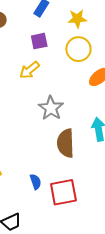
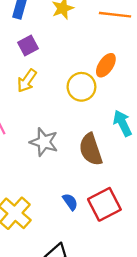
yellow circle: (78, 49) -> (81, 87), moved
gray star: (51, 108) -> (44, 142), moved

